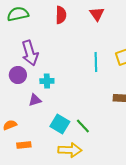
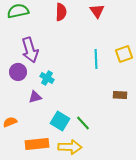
cyan cross: (47, 81) -> (47, 78), turned 32
orange rectangle: (24, 145) -> (37, 144), moved, size x1.6

